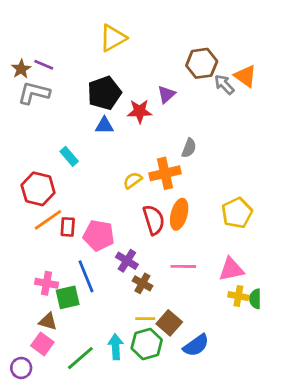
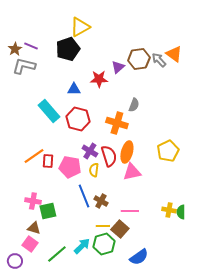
brown hexagon: (202, 63) -> (139, 59), moved
black pentagon: (104, 93) -> (68, 49), moved
cyan rectangle: (69, 156) -> (49, 111), size x1.6
orange cross: (165, 173) -> (117, 123), turned 30
yellow semicircle: (133, 180) -> (94, 170), moved, turned -48
red hexagon: (38, 189) -> (78, 119), moved
purple cross: (127, 261) -> (90, 151), moved
pink line: (183, 266) -> (130, 211), moved
pink triangle: (231, 269) -> (132, 172), moved
blue line: (86, 276) -> (84, 196), moved
blue semicircle: (196, 345) -> (139, 257), moved
cyan arrow: (116, 347) -> (82, 246), turned 48

